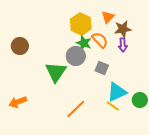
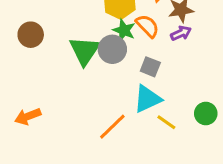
purple arrow: (123, 45) -> (181, 33), turned -112
green triangle: (56, 72) -> (85, 51), moved
cyan triangle: (117, 92) -> (147, 99), moved

